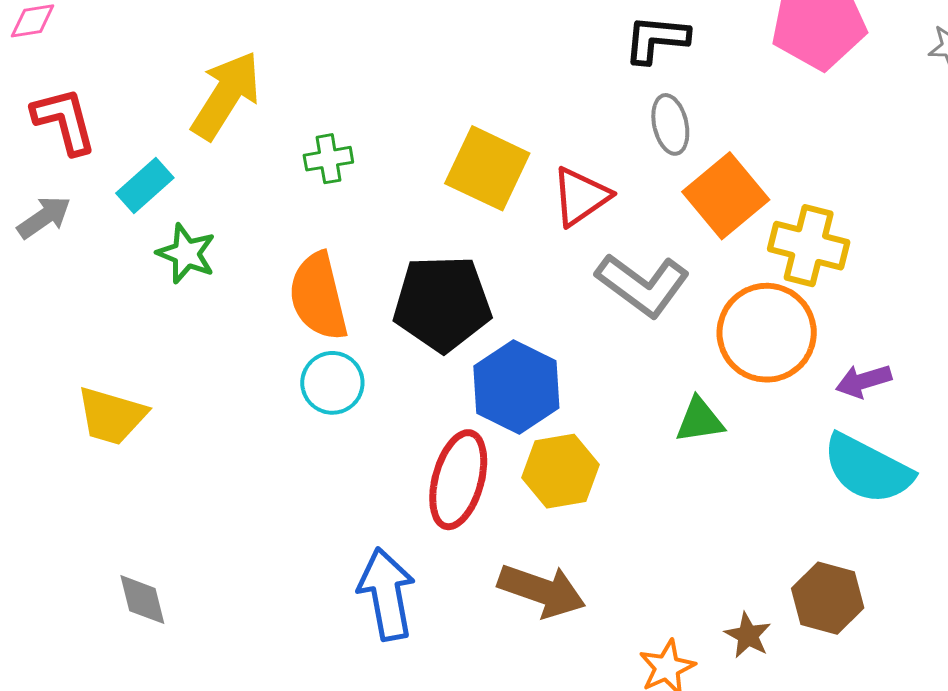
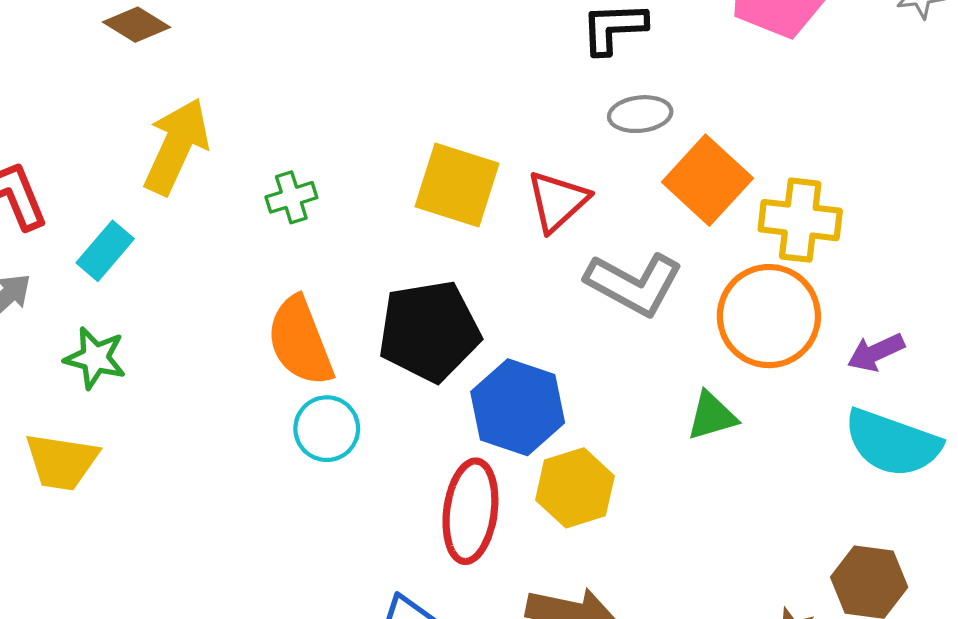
gray ellipse: (670, 124) -> (640, 114), turned -76
green star: (186, 253) -> (95, 358), moved
yellow trapezoid: (112, 416) -> (62, 462), moved

